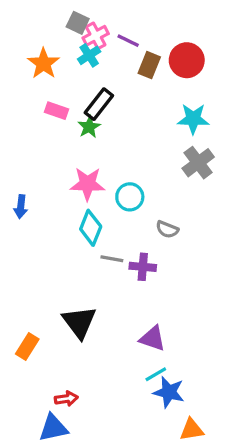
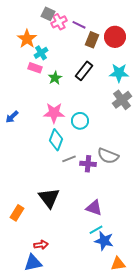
cyan cross: (89, 55) -> (41, 53), moved
black rectangle: (99, 104) -> (84, 71), moved
blue arrow: (21, 207) -> (12, 117), moved, turned 40
gray semicircle: (167, 229) -> (108, 156), moved, size x1.5
gray line: (112, 259) -> (69, 159), turned -32

